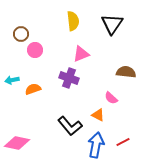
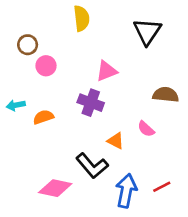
yellow semicircle: (73, 21) -> (82, 18), moved
orange triangle: (98, 115) -> (116, 141), moved
pink diamond: (17, 143) -> (55, 188), moved

